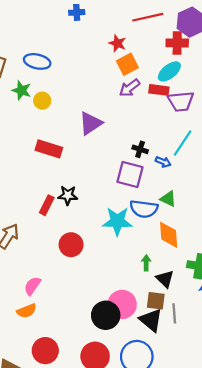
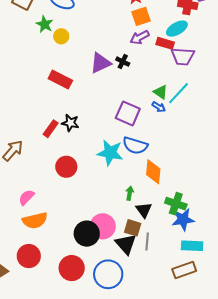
black cross: (140, 149) -> (123, 62), moved
green triangle: (168, 199) -> (160, 92), moved
orange semicircle: (27, 311) -> (35, 220), moved, size x1.4

